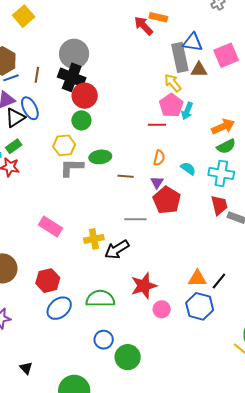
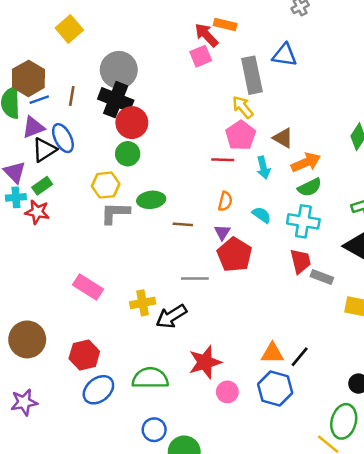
yellow square: (24, 16) -> (69, 29), moved
blue triangle: (193, 42) -> (285, 55), moved
pink square: (226, 55) -> (201, 56), moved, size x0.7
brown triangle: (199, 70) -> (283, 138), moved, turned 30
cyan arrow: (187, 111) -> (263, 168), moved, turned -36

